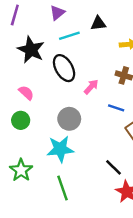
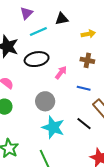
black ellipse: (64, 68) -> (37, 59), turned -65
cyan star: (60, 149) -> (53, 127), moved, turned 30
black line: (113, 167) -> (84, 124), moved

